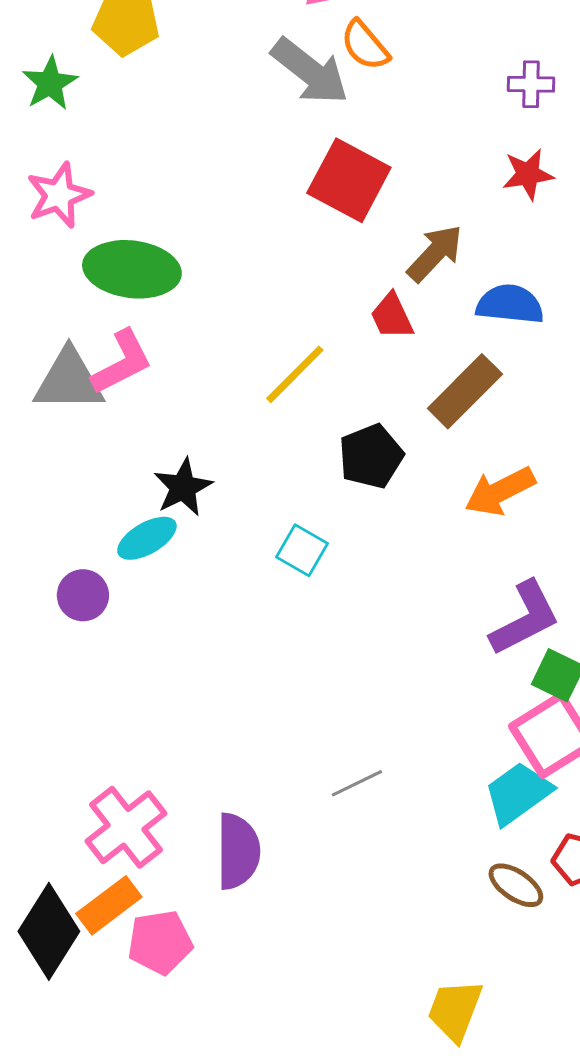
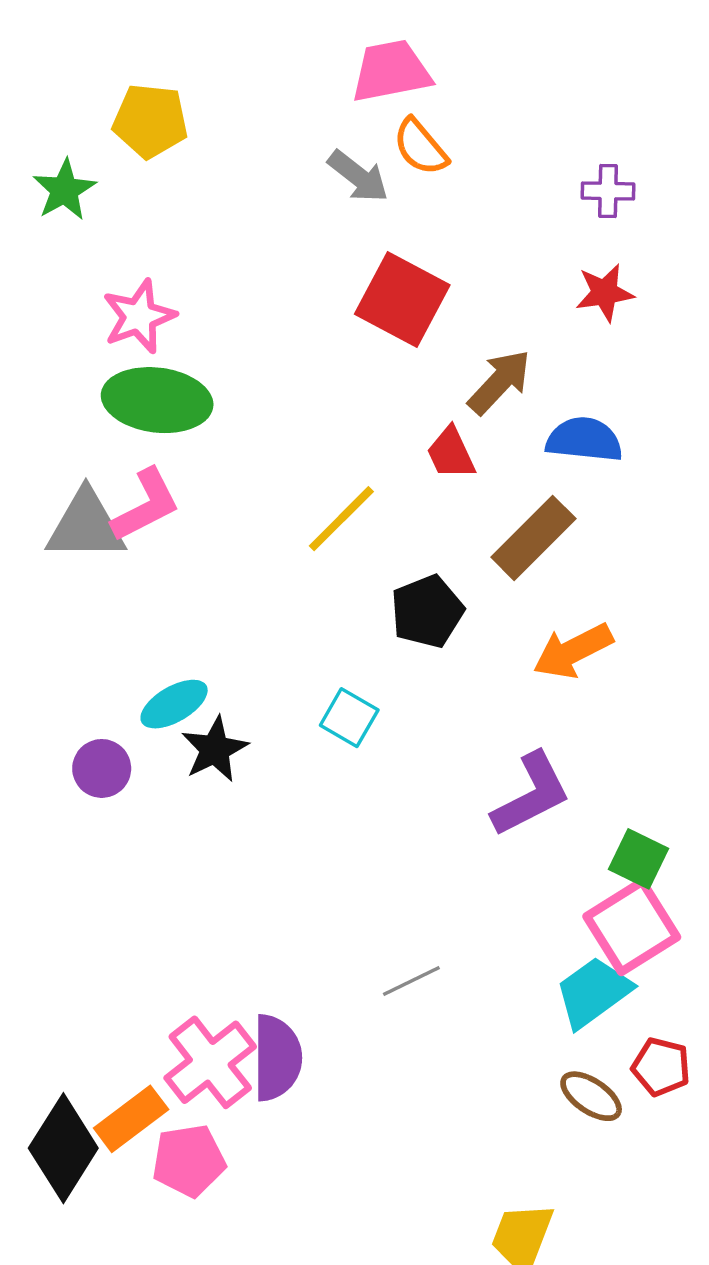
gray arrow: (310, 71) -> (358, 176), size x0.7
pink star: (59, 195) -> (139, 316), moved
black star: (183, 487) -> (215, 749), moved
purple L-shape: (525, 618) -> (531, 794), moved
pink cross: (126, 827) -> (210, 1062), moved

